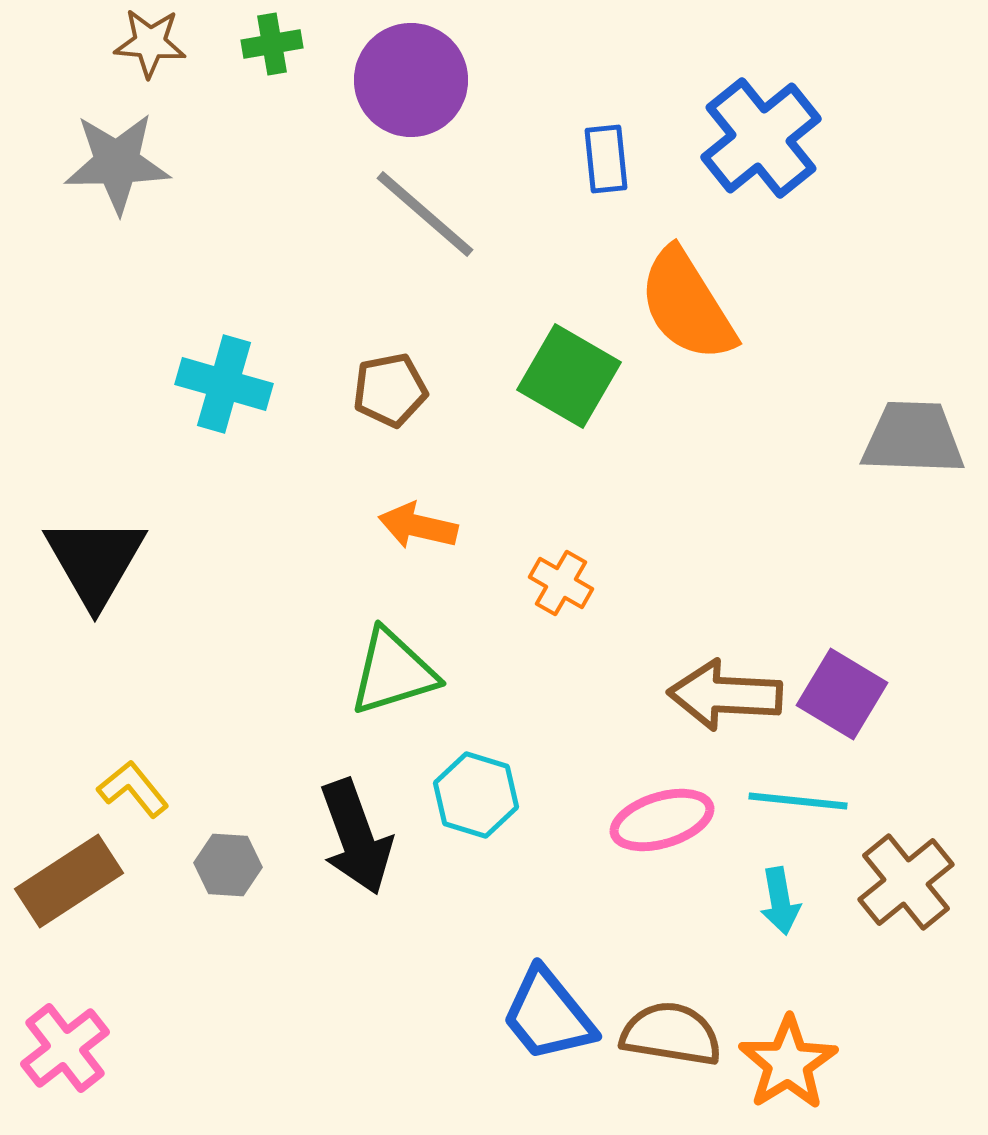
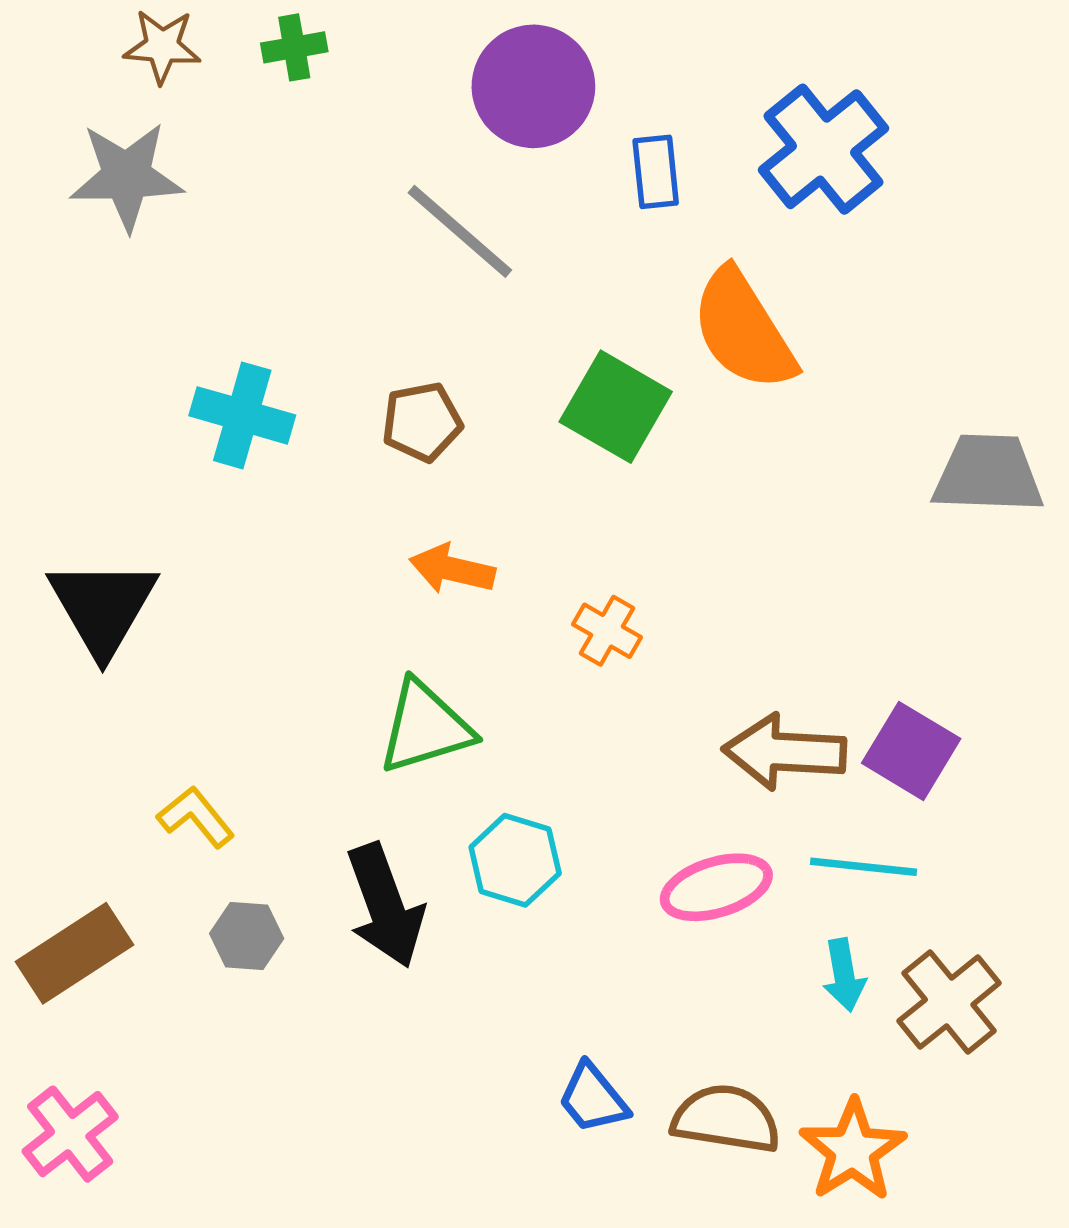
purple circle: (411, 80) -> (533, 86), moved
yellow L-shape: (133, 789) -> (196, 817), moved
brown cross: (906, 882) -> (949, 1002), moved
blue trapezoid: (548, 1015) -> (593, 1098), size x0.7

